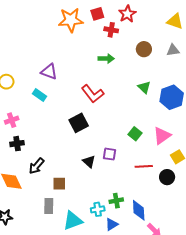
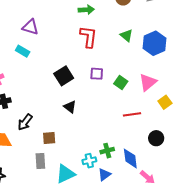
red L-shape: (93, 94) -> (88, 37), moved, turned -130
purple square: (110, 154) -> (97, 74), moved
black triangle: (89, 162) -> (70, 107), moved
black circle: (167, 177) -> (156, 138), moved

